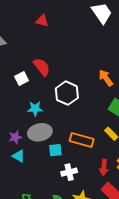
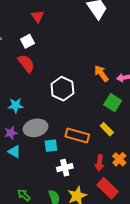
red triangle: (42, 21) -> (38, 16), turned 40
red semicircle: (42, 67) -> (26, 63), moved
white square: (22, 79) -> (28, 41), moved
cyan star: (35, 109) -> (16, 105), moved

